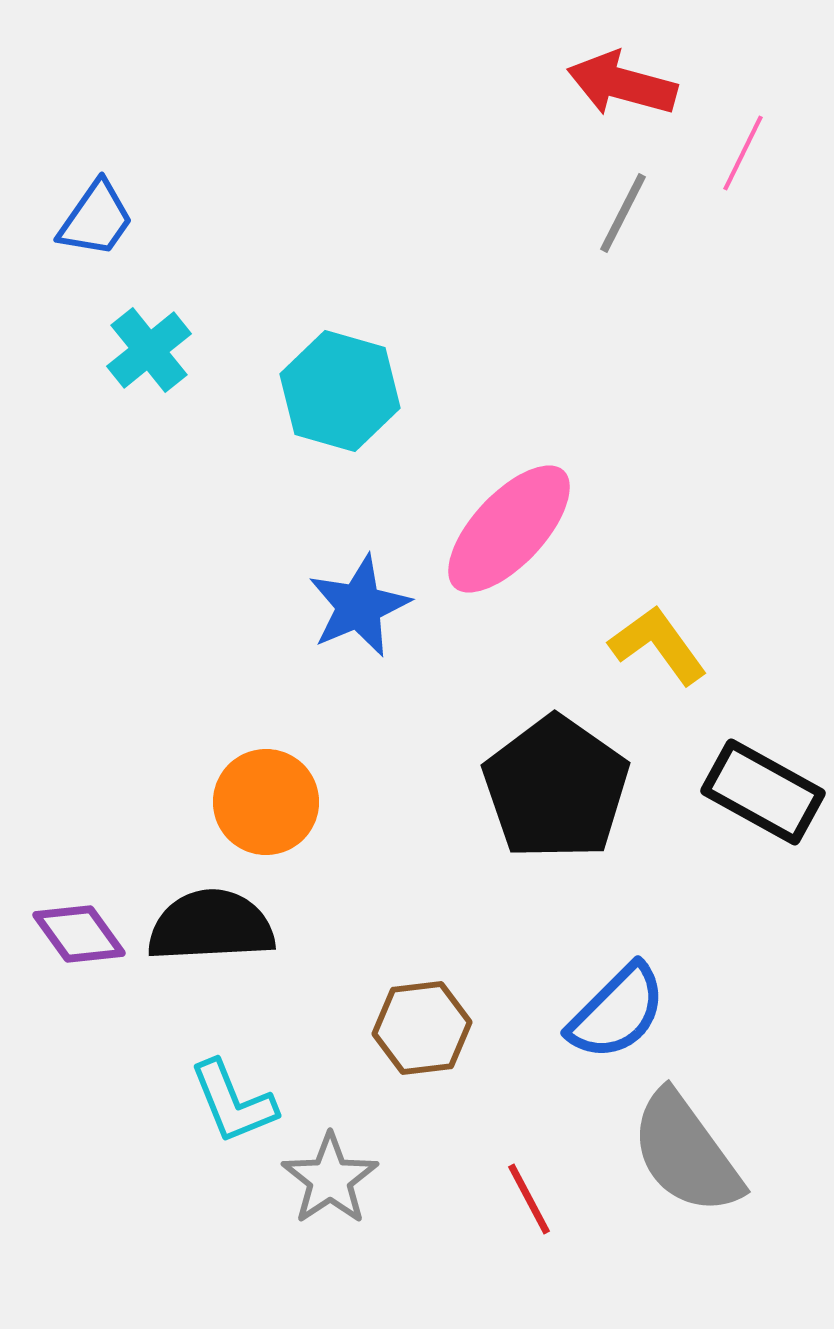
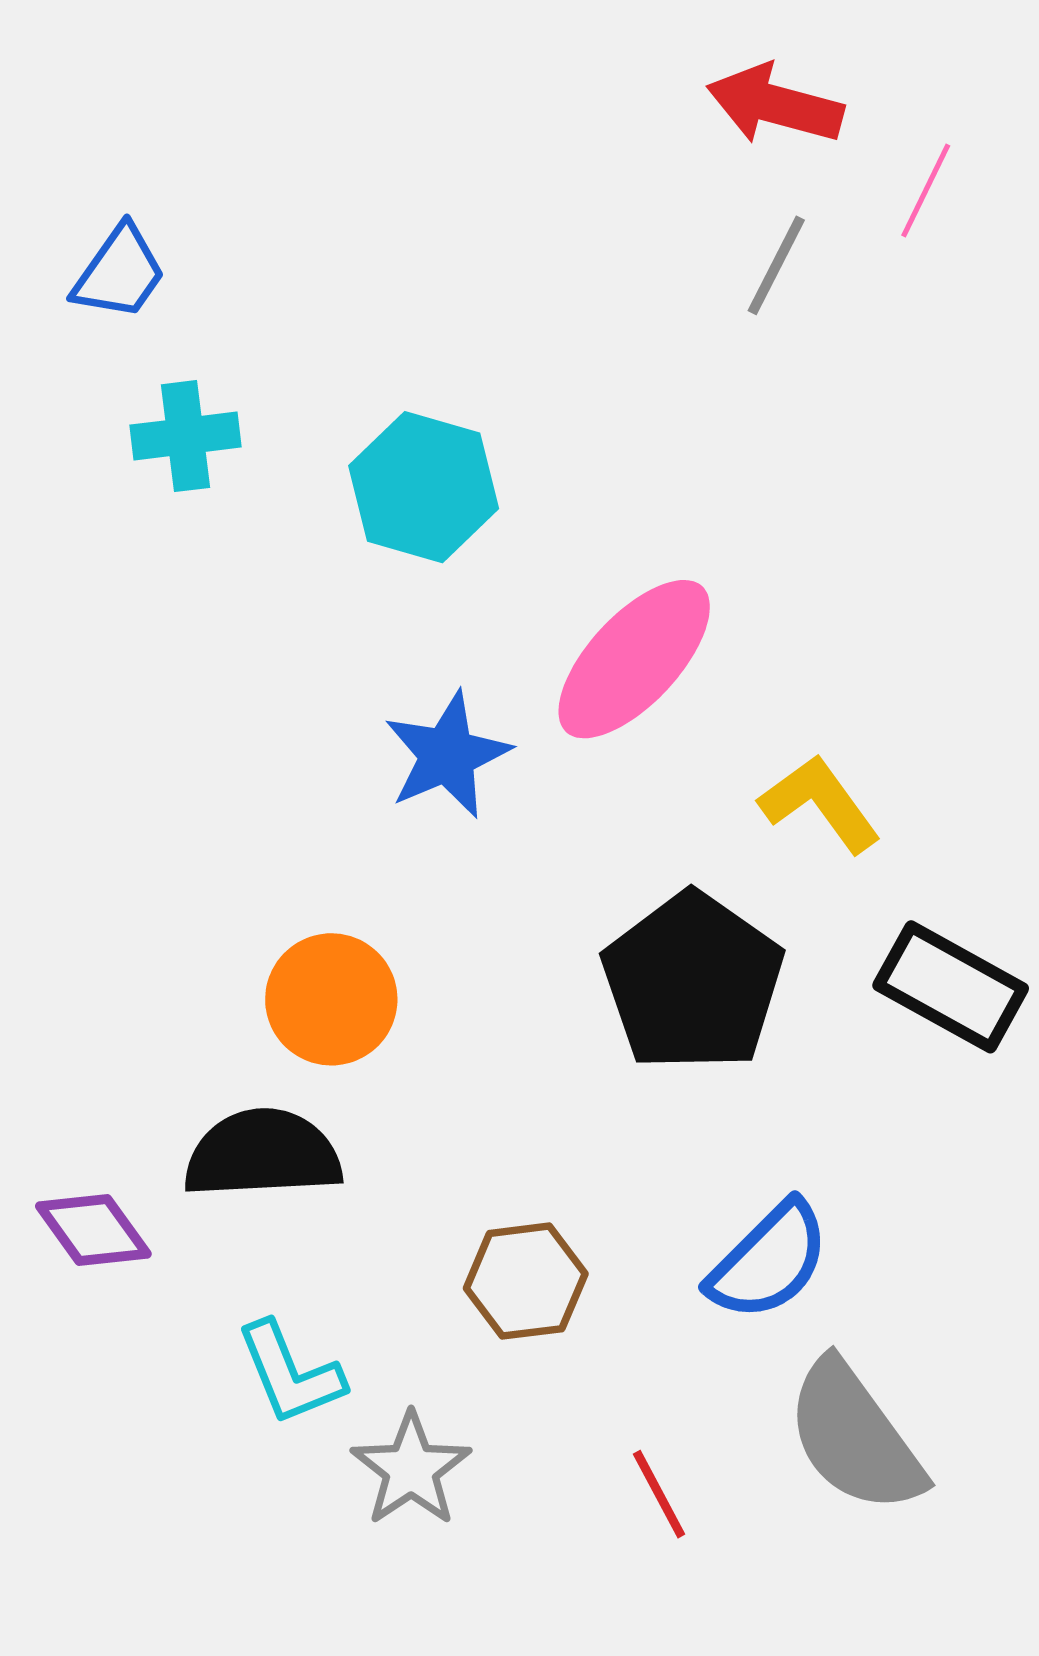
cyan cross: (149, 350) -> (185, 436), turned 32
purple diamond: (79, 934) -> (93, 1230), moved

